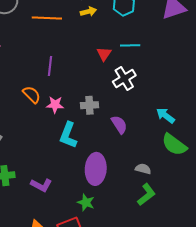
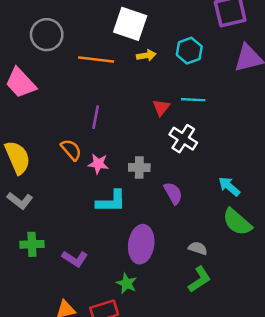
white cross: (124, 78) -> (183, 139), turned -30
cyan L-shape: (68, 135) -> (111, 201), turned -116

